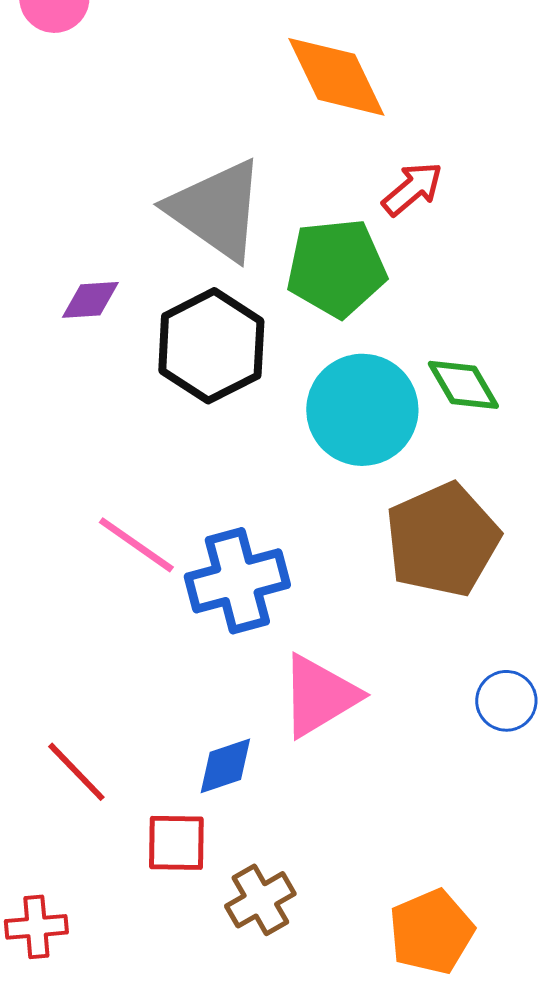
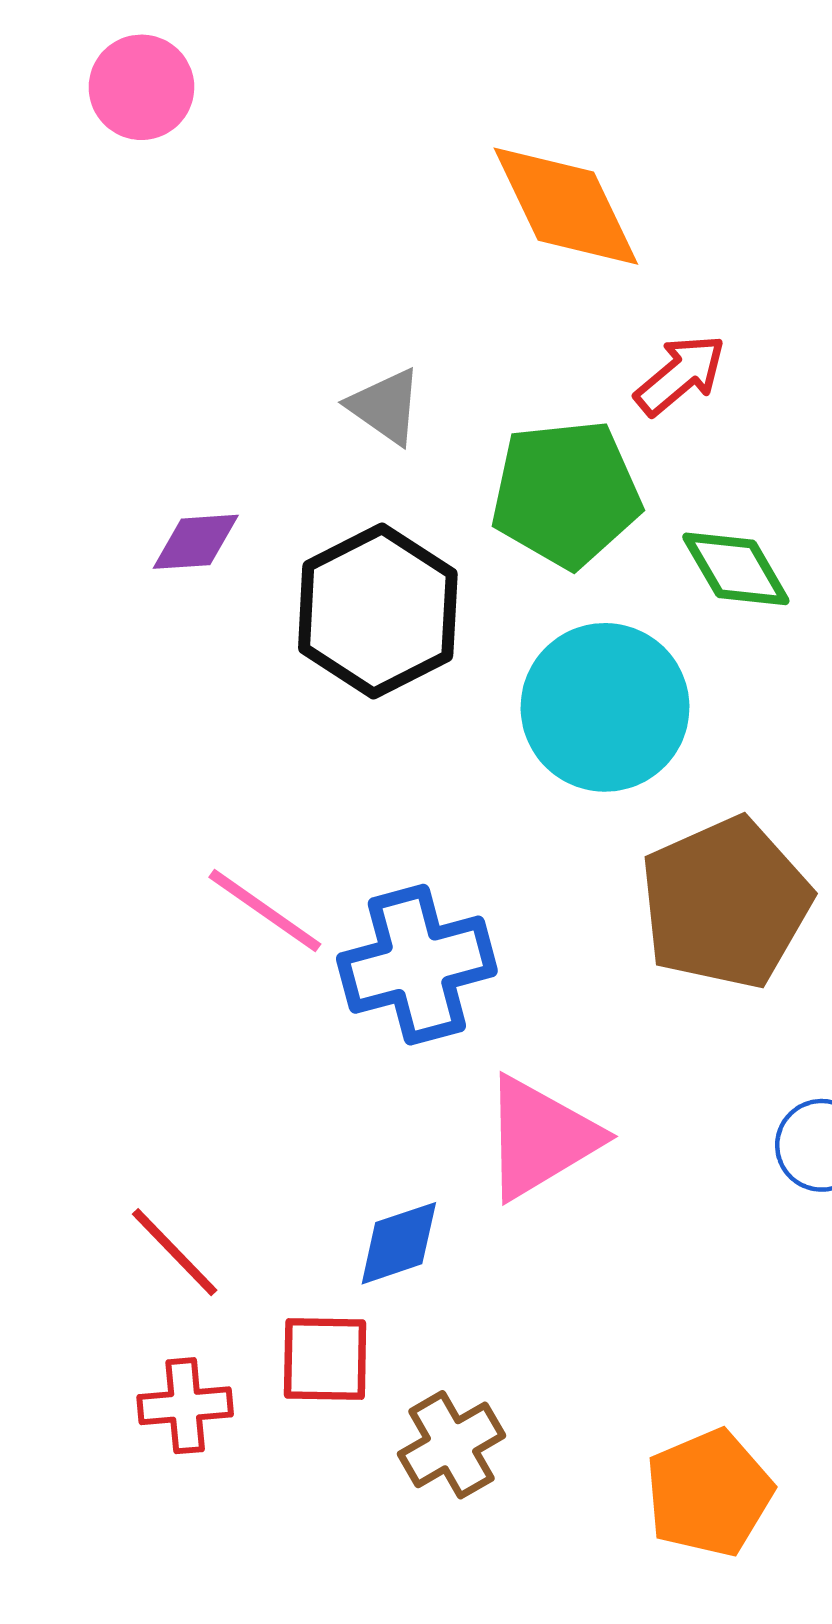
gray triangle: (216, 210) -> (385, 406), size x0.5
green diamond: (463, 385) -> (736, 569), moved
red cross: (36, 927) -> (185, 1406), moved

